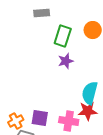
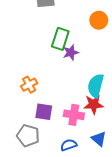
green rectangle: (63, 36) -> (60, 39), moved
orange cross: (16, 121) -> (29, 85), moved

